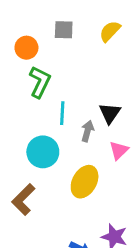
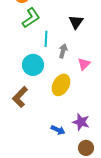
green L-shape: (40, 82) -> (31, 18), turned 30
black triangle: (110, 113) -> (76, 22), moved

